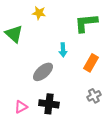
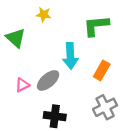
cyan arrow: (63, 50) -> (70, 56), size x1.6
gray cross: (94, 96) -> (105, 107), size x1.5
pink triangle: (21, 107) -> (22, 85), moved

